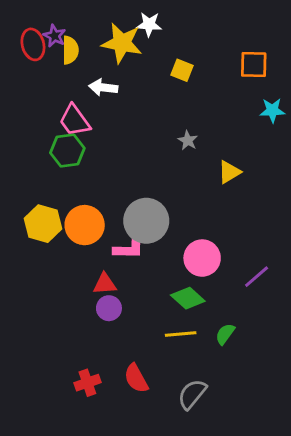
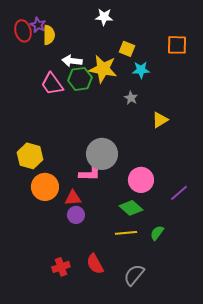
yellow star: (122, 43) -> (103, 69), moved
cyan star: (272, 110) -> (141, 70), moved
green hexagon: (67, 151) -> (80, 79), moved
orange circle: (85, 225) -> (45, 187), moved

